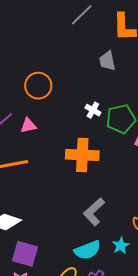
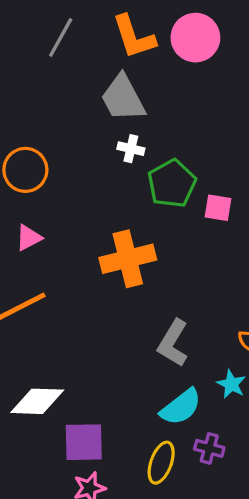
gray trapezoid: (107, 61) -> (123, 98), size x1.5
white cross: (93, 110) -> (131, 149), moved

